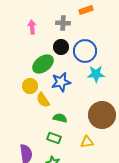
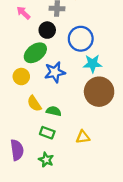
pink arrow: (32, 27) -> (23, 13), turned -40
black circle: (61, 47) -> (47, 30), moved
yellow semicircle: (43, 100) -> (34, 104), moved
brown circle: (102, 115) -> (99, 92), moved

